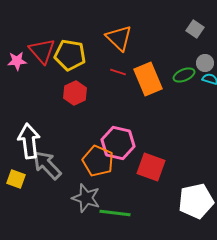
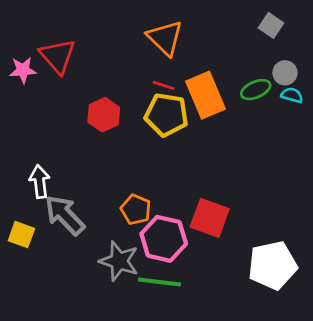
yellow pentagon: (70, 55) -> (166, 115), moved
white arrow: (29, 141) -> (40, 182), size x0.7
pink hexagon: (118, 143) -> (164, 239), moved
orange pentagon: (98, 161) -> (136, 209), size x0.7

